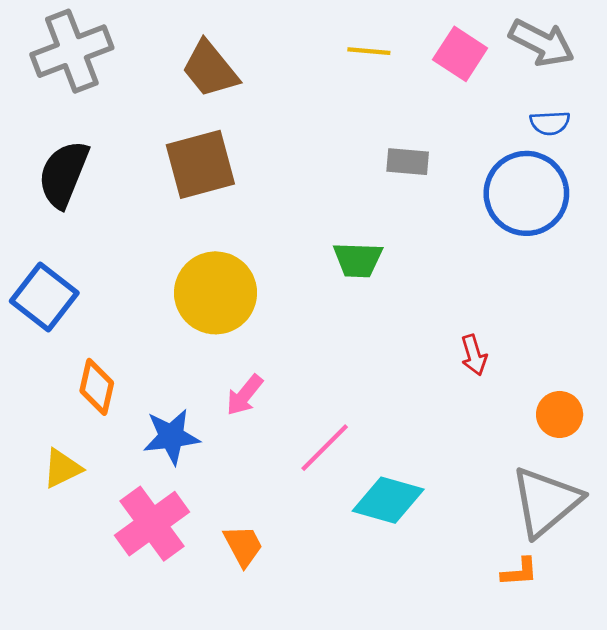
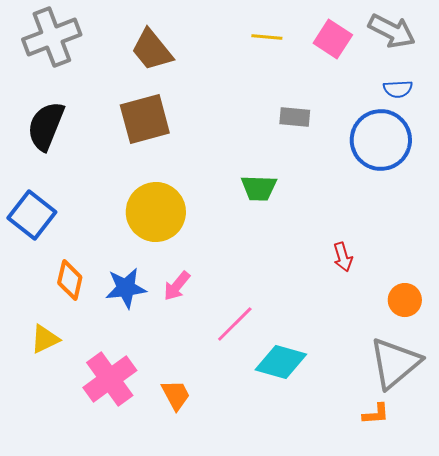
blue star: (171, 437) -> (126, 288), moved

